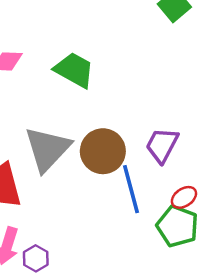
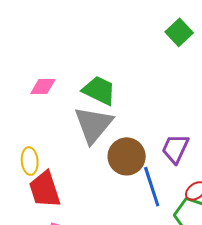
gray triangle: (47, 149) -> (93, 125), moved

